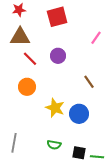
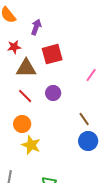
brown triangle: (20, 37) -> (26, 68), moved
yellow star: (55, 108) -> (31, 145), moved
blue circle: (79, 114) -> (88, 141), moved

